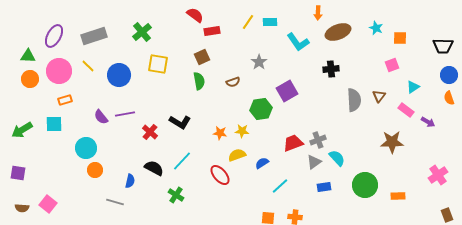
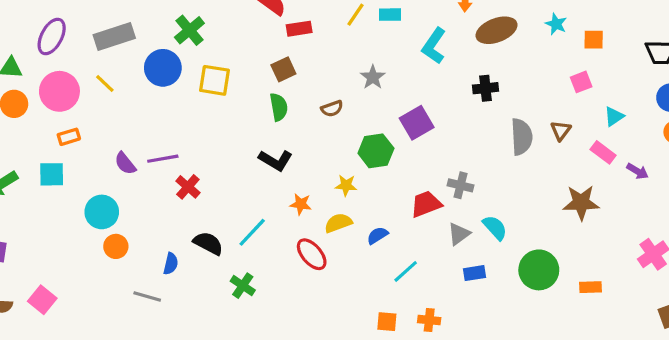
cyan L-shape: (298, 42) -> (434, 46), turned 70
blue circle: (119, 75) -> (163, 68), moved
black L-shape: (180, 122) -> (276, 160), moved
red cross: (150, 132) -> (188, 187), moved
orange star: (220, 133) -> (301, 204), moved
gray cross: (318, 140) -> (460, 185), moved, turned 35

